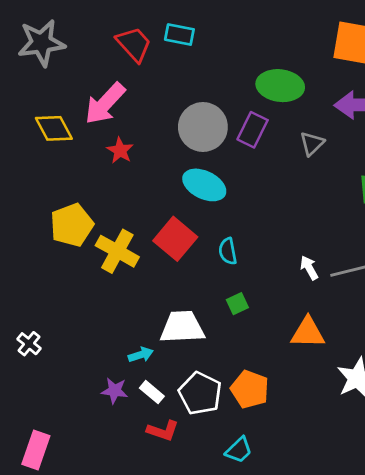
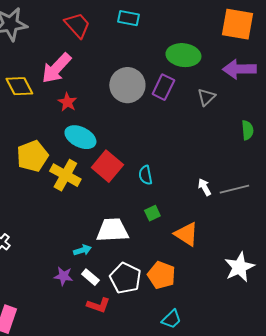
cyan rectangle: (179, 35) -> (128, 18), moved
cyan ellipse: (204, 185) -> (80, 137), moved
orange triangle: (308, 333) -> (186, 234), moved, turned 32
cyan trapezoid: (239, 450) -> (171, 319), moved

